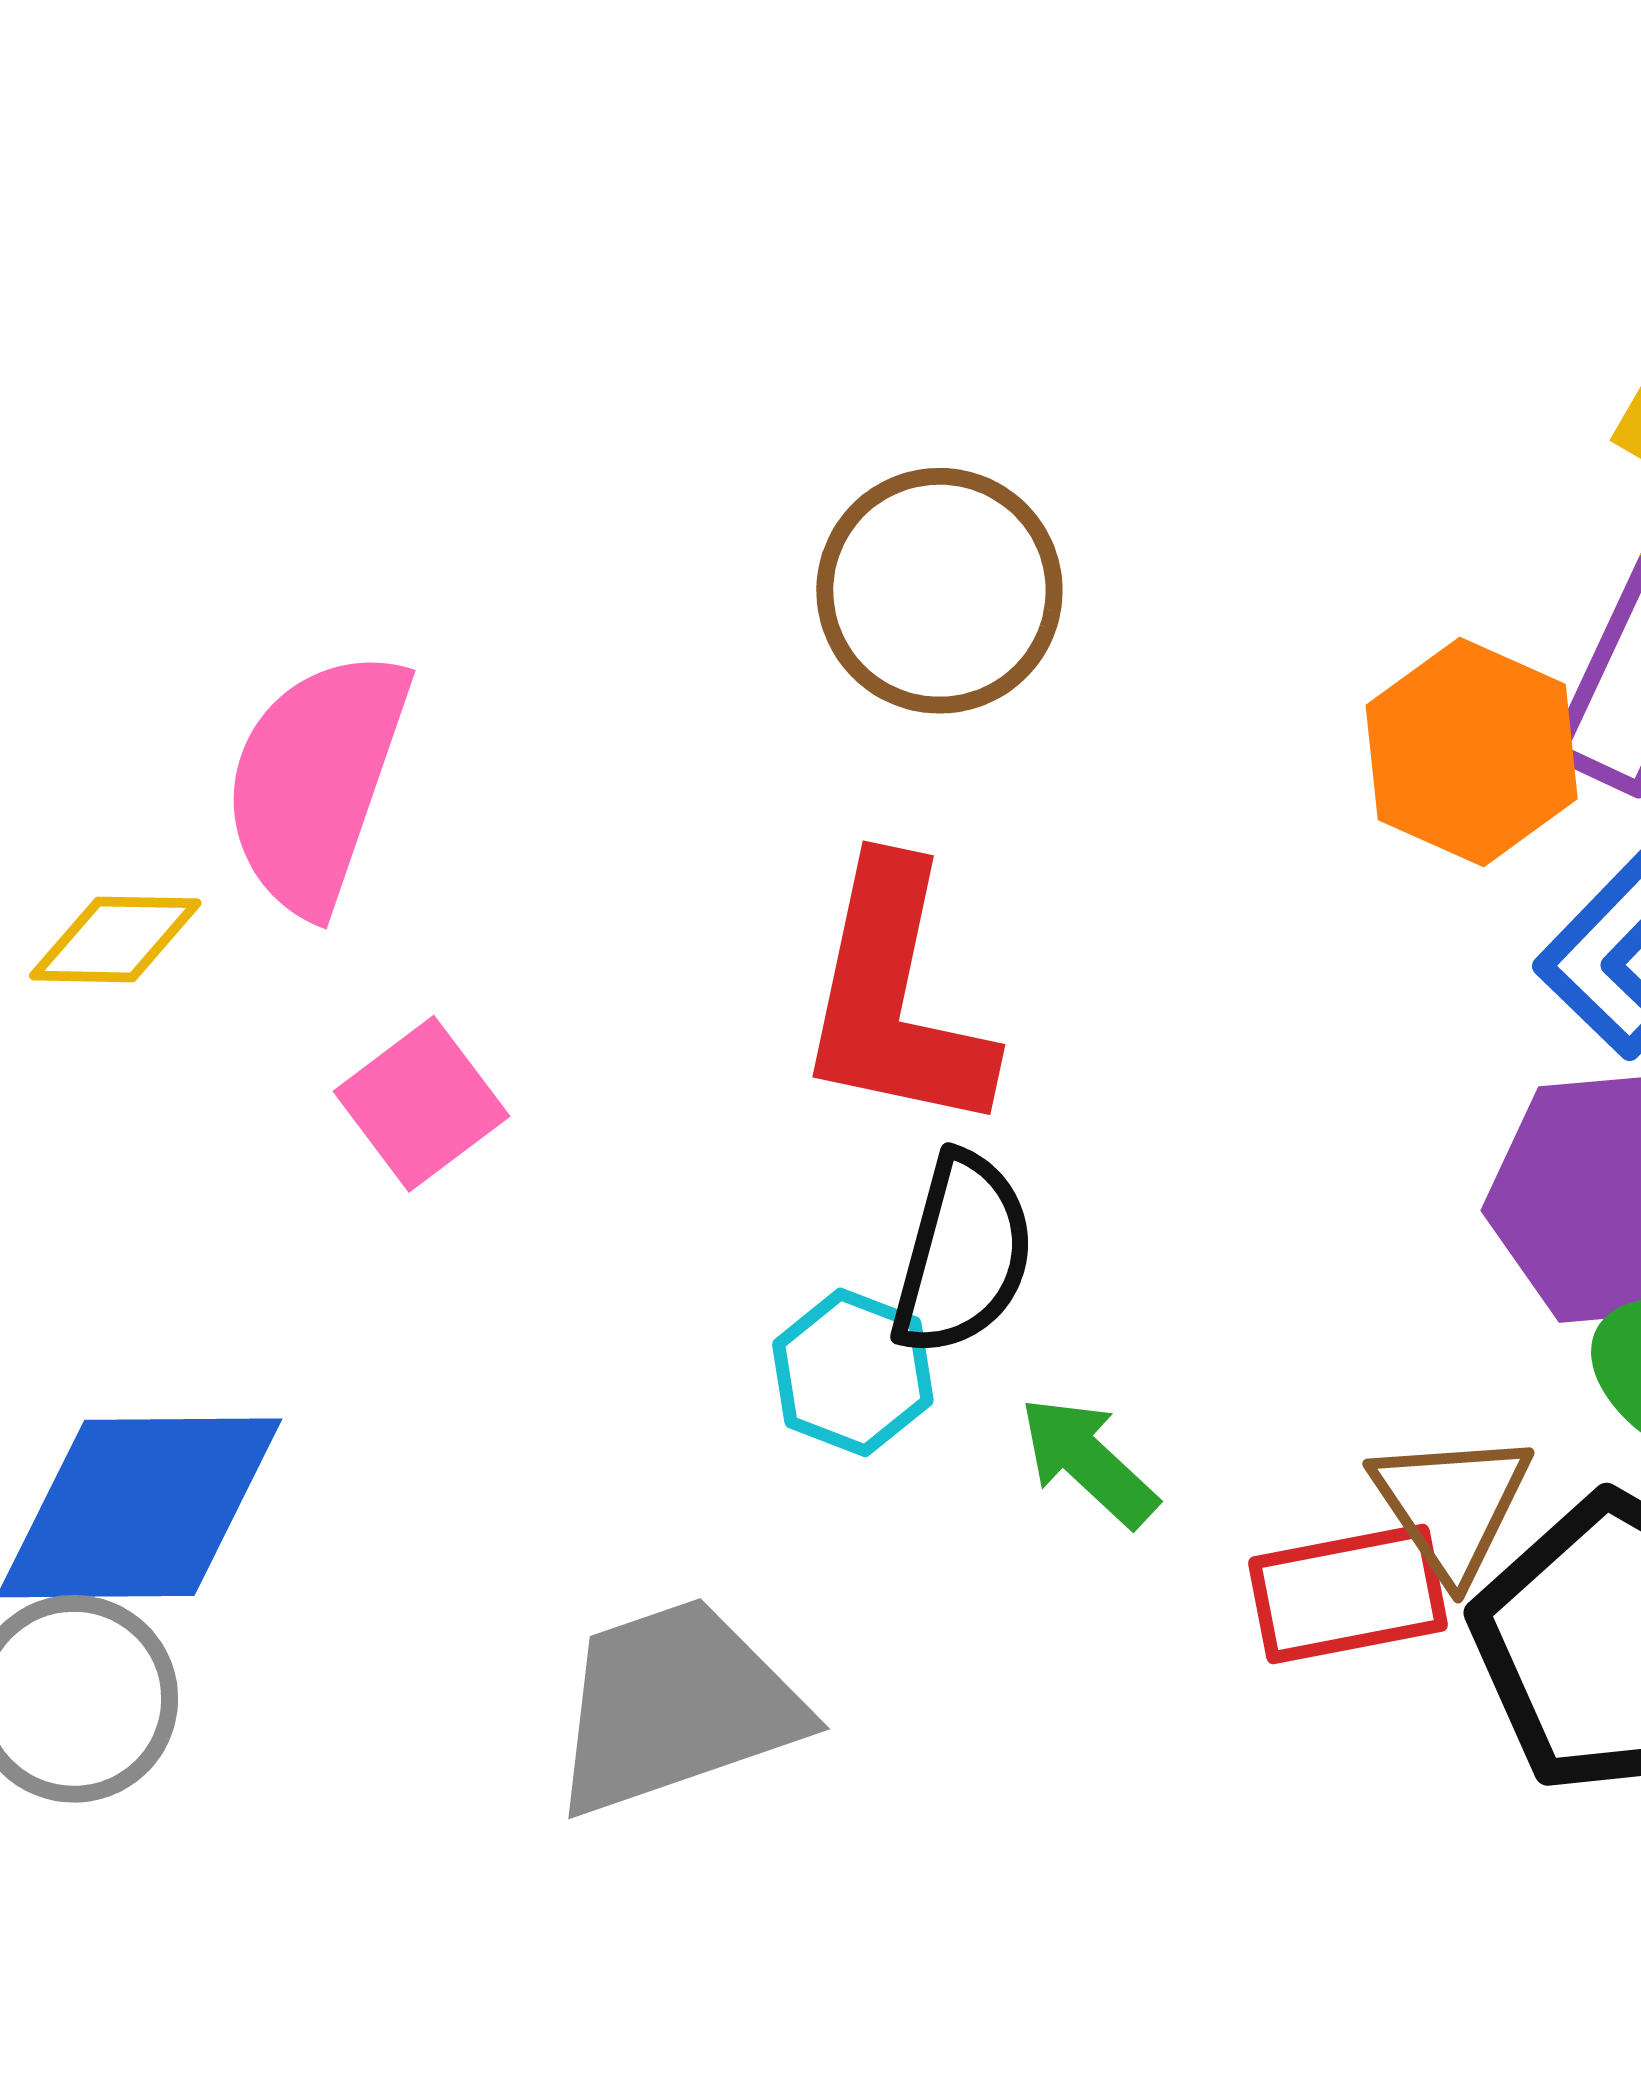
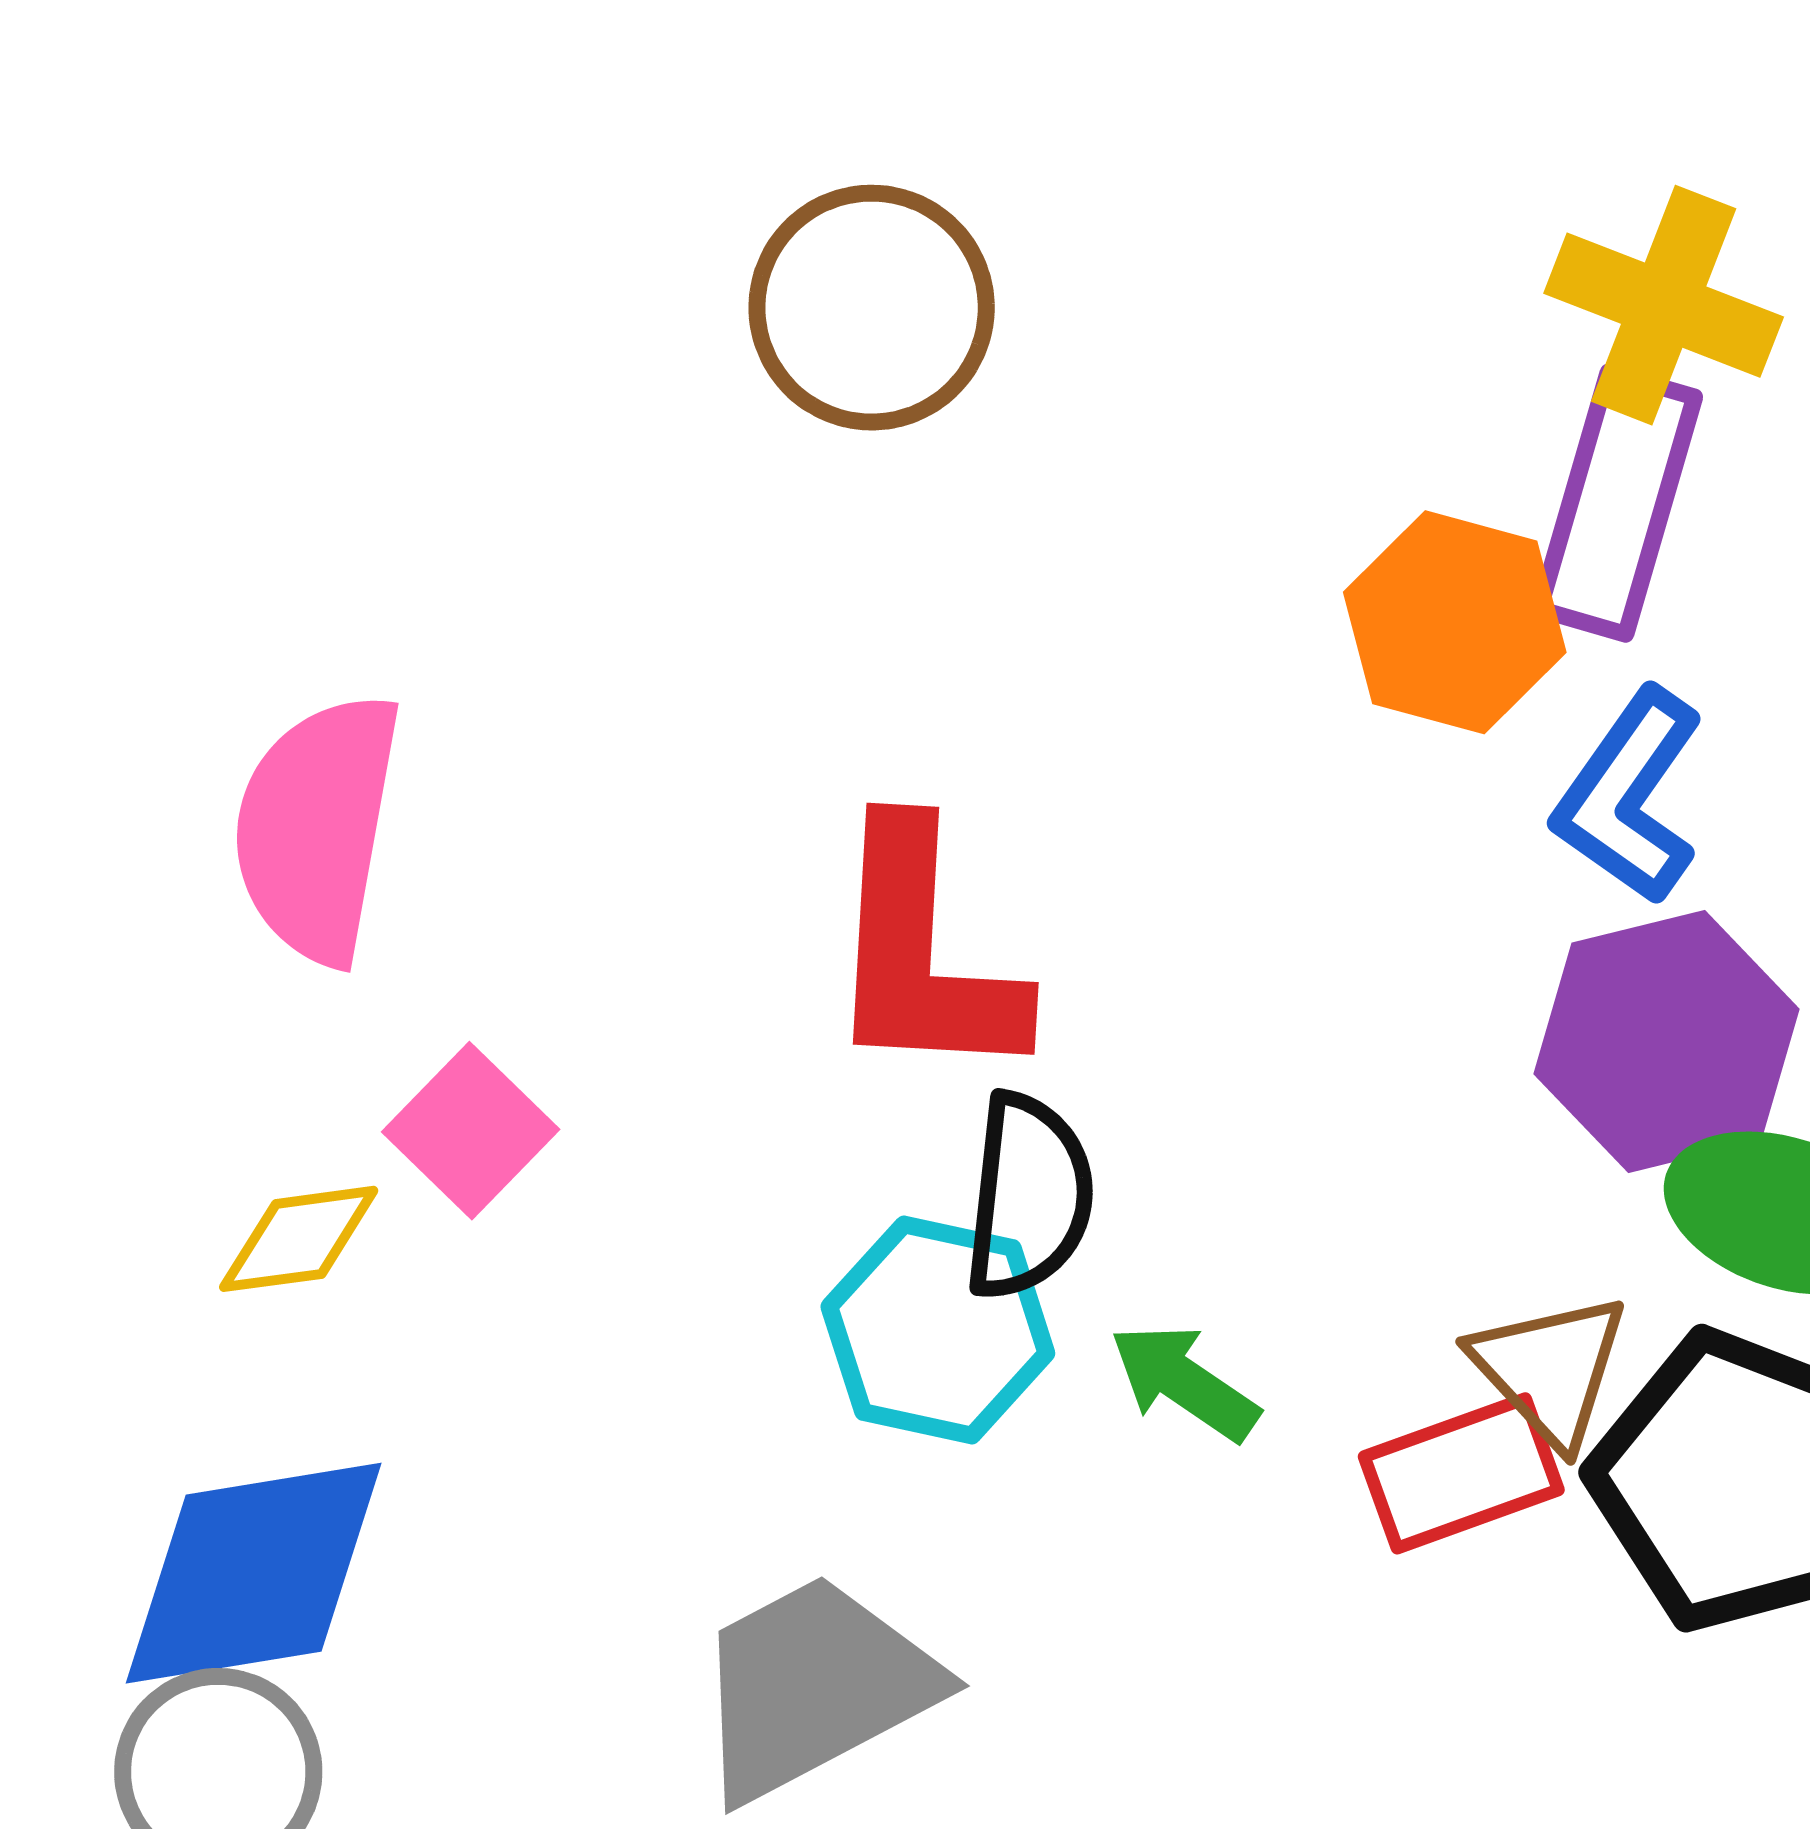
brown circle: (939, 591) -> (872, 308), moved
yellow diamond: (115, 939) -> (299, 1239), moved
cyan hexagon: (853, 1372) -> (938, 1330), size x1.4

